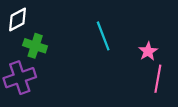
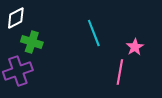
pink line: (158, 79) -> (120, 72), moved

